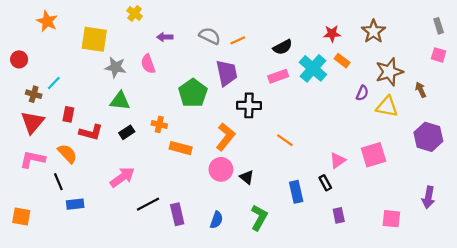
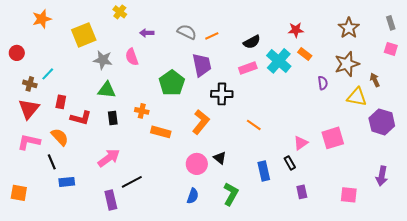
orange star: (47, 21) -> (42, 19), turned 30
brown star: (373, 31) -> (349, 28), moved
yellow square: (94, 39) -> (84, 35), turned -30
purple semicircle: (362, 93) -> (323, 83), turned -32
yellow triangle: (387, 107) -> (357, 97), moved
black rectangle: (127, 132) -> (113, 118), turned -64
pink circle: (221, 169) -> (197, 164), moved
purple rectangle: (177, 214) -> (111, 200), moved

